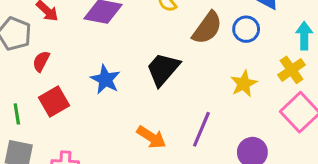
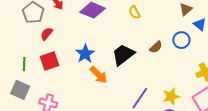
brown semicircle: (207, 28) -> (156, 47), moved, size x0.6
yellow star: (244, 84) -> (171, 96), moved
orange arrow: (151, 137) -> (99, 75), moved

